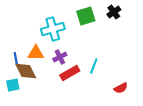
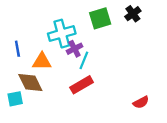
purple cross: (60, 57) -> (75, 49), moved
blue line: (16, 59) -> (17, 49), moved
cyan line: (94, 66) -> (84, 60), moved

